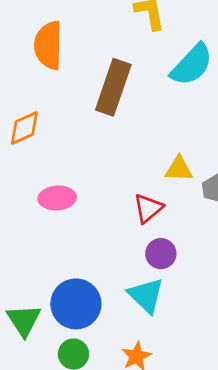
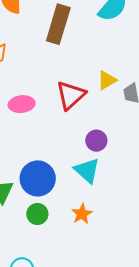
yellow triangle: (179, 169) -> (107, 80), turned -30
red triangle: (148, 208) -> (71, 95), moved, size x1.4

